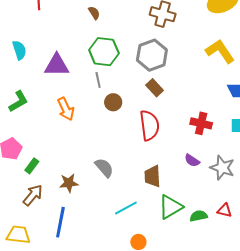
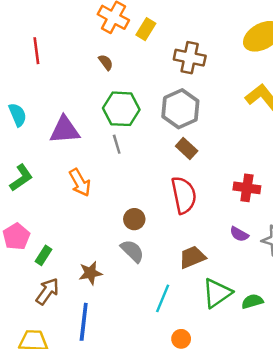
brown circle: (113, 102) -> (134, 219), moved
brown trapezoid: (152, 176) -> (192, 257), turned 75
cyan line: (126, 208) -> (163, 298), turned -35

